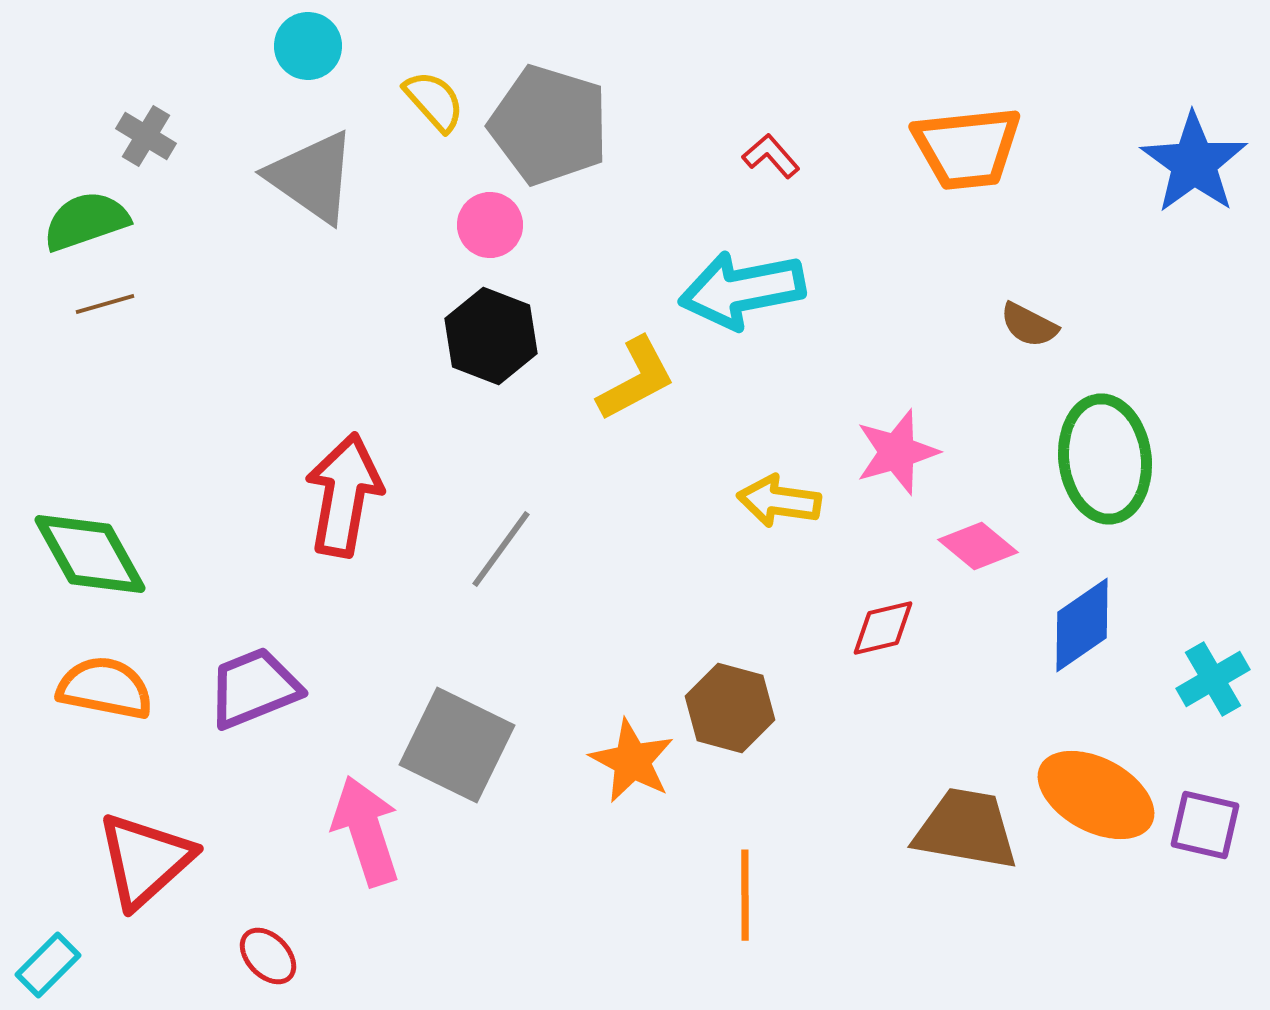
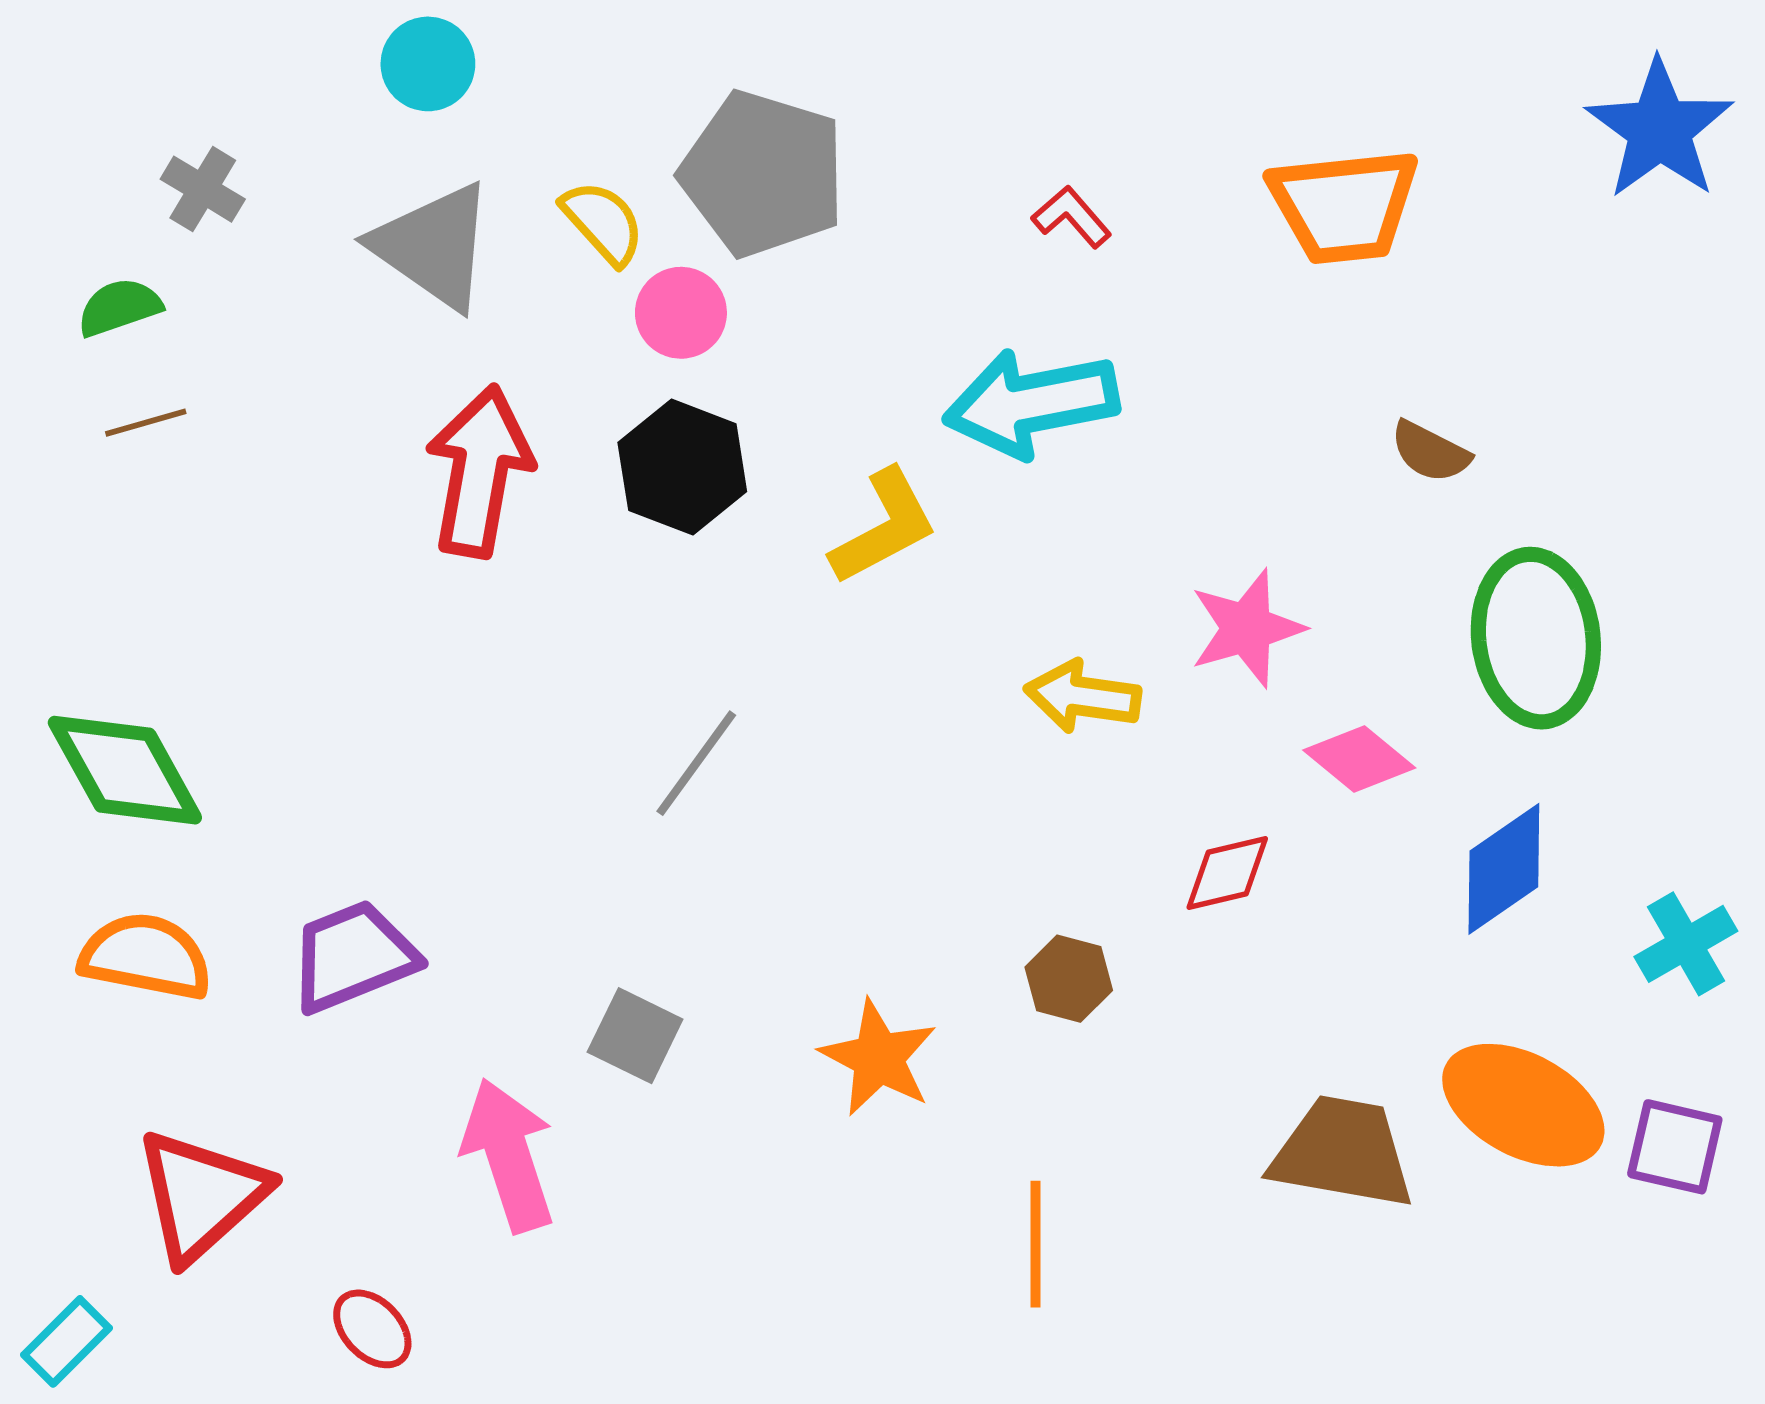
yellow semicircle: (434, 101) -> (603, 222), moved
blue star: (1194, 163) -> (1660, 129), moved
green semicircle: (86, 221) -> (119, 307), size x0.7
red arrow: (344, 495) -> (479, 471), moved
brown hexagon: (730, 708) -> (1069, 979), moved, size x0.7
gray square: (457, 745) -> (635, 1036), size x0.6

